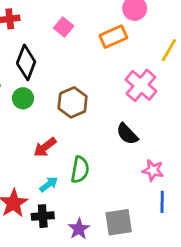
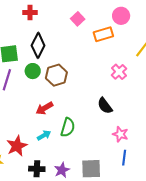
pink square: (64, 27) -> (78, 19), moved
pink cross: (141, 85) -> (119, 72), size x0.7
brown hexagon: (73, 102) -> (56, 75), moved
black cross: (43, 216) -> (37, 169), moved

